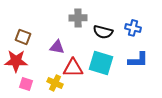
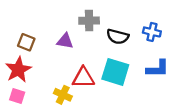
purple triangle: (57, 47) -> (65, 41), moved
red star: (16, 61) -> (18, 70), turned -30
pink square: (26, 84) -> (17, 96), moved

